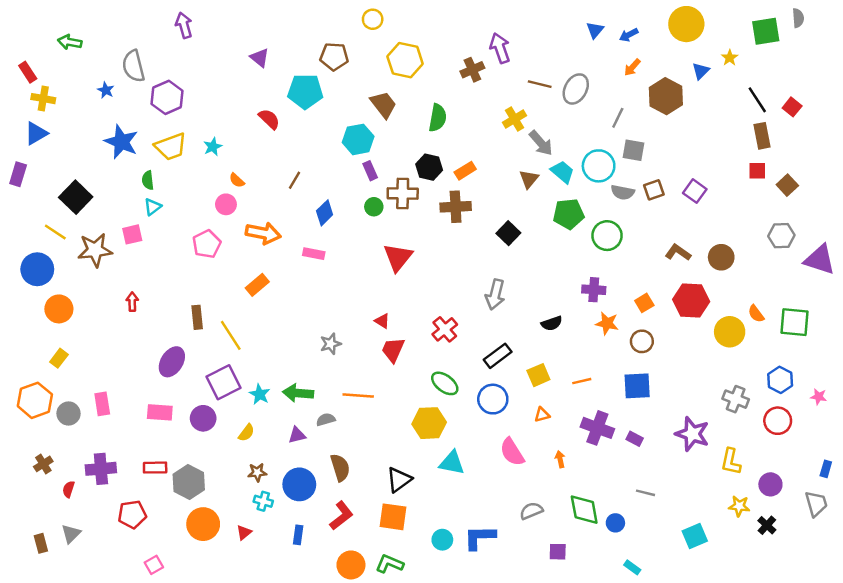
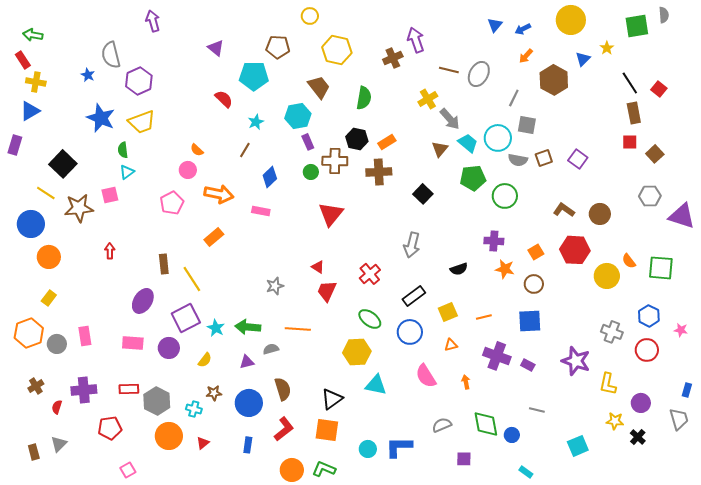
green arrow: (70, 42) -> (33, 35), moved
cyan star: (213, 147) -> (256, 122), moved
cyan cross: (263, 501) -> (194, 409), moved

